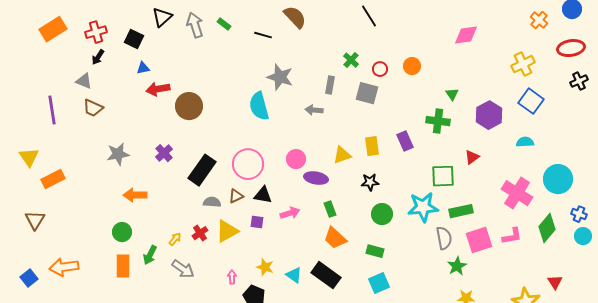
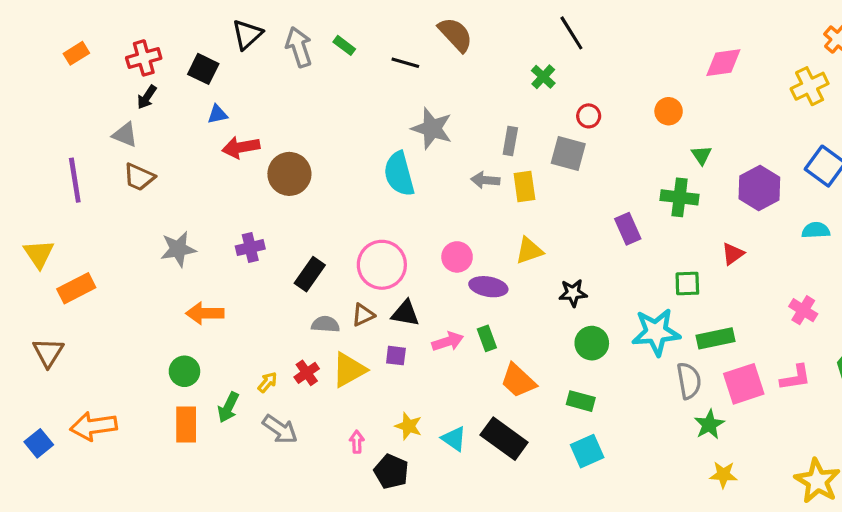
orange rectangle: (53, 29) -> (76, 53), size x0.6
green cross: (351, 60) -> (543, 77), moved
yellow cross: (523, 64) -> (810, 86), moved
orange circle: (412, 66) -> (669, 111), moved
yellow rectangle: (372, 146) -> (524, 186), moved
purple cross: (164, 153) -> (250, 248), turned 30
black rectangle: (202, 170) -> (310, 274), size x0.7
green square: (443, 176) -> (687, 284), size x0.7
pink cross: (517, 193) -> (803, 310), size x0.6
green rectangle: (330, 209) -> (487, 338), moved

